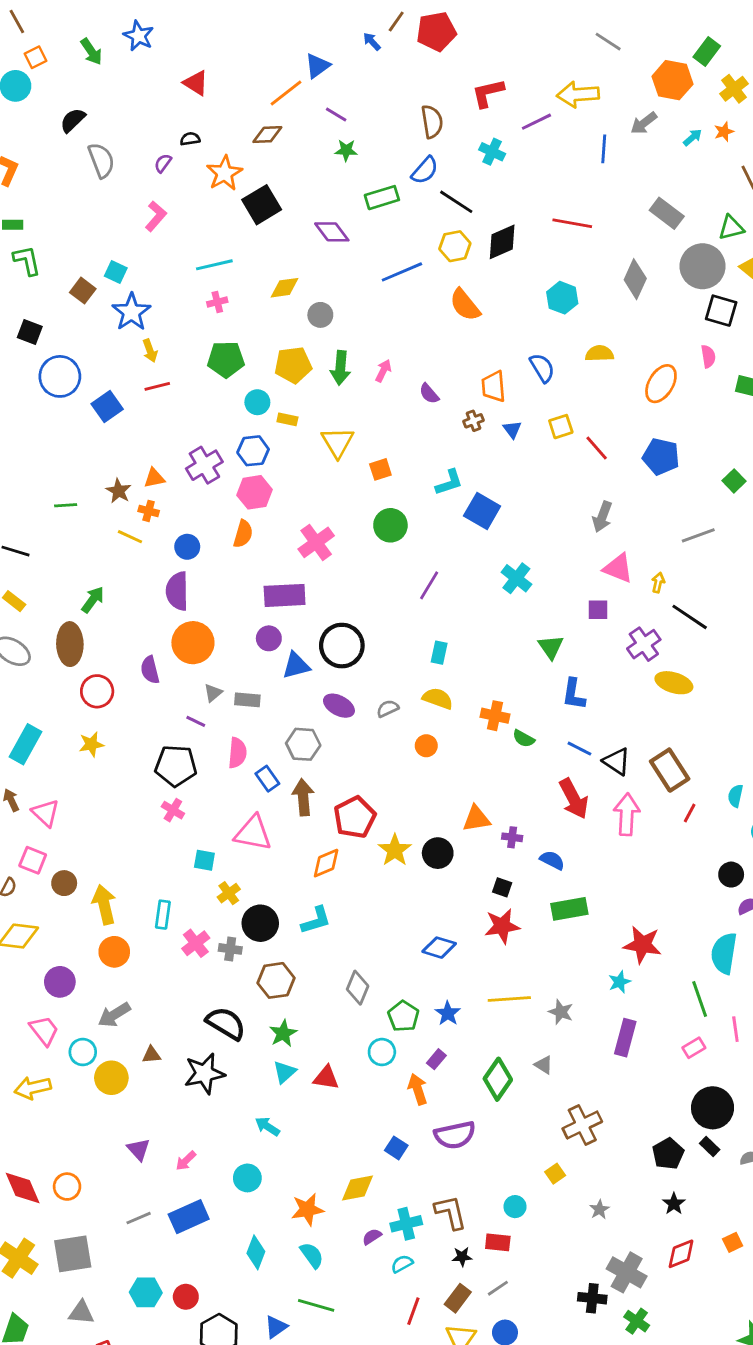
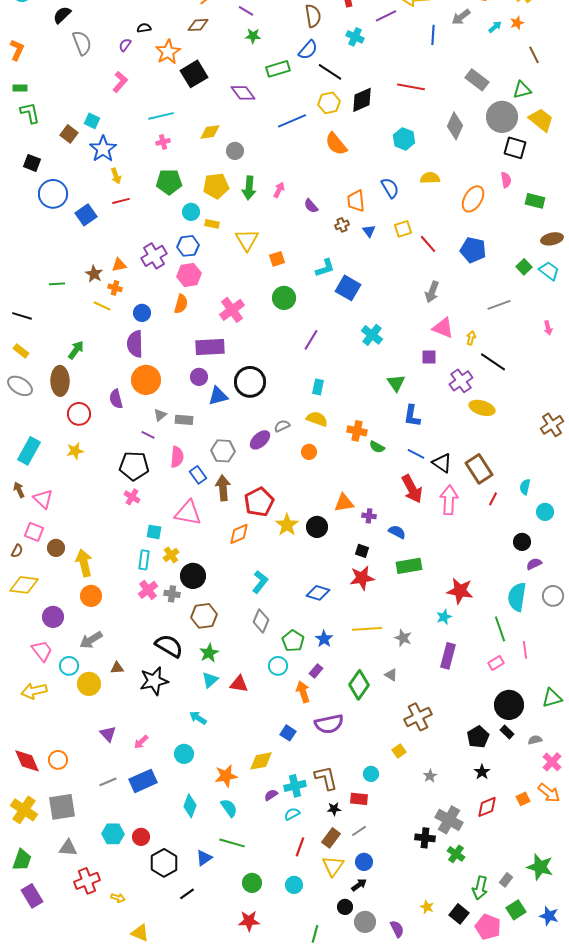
purple ellipse: (339, 706) -> (260, 440), moved, turned -70
cyan rectangle: (163, 915) -> (144, 560), moved
cyan L-shape: (316, 920) -> (260, 582), moved, turned -35

